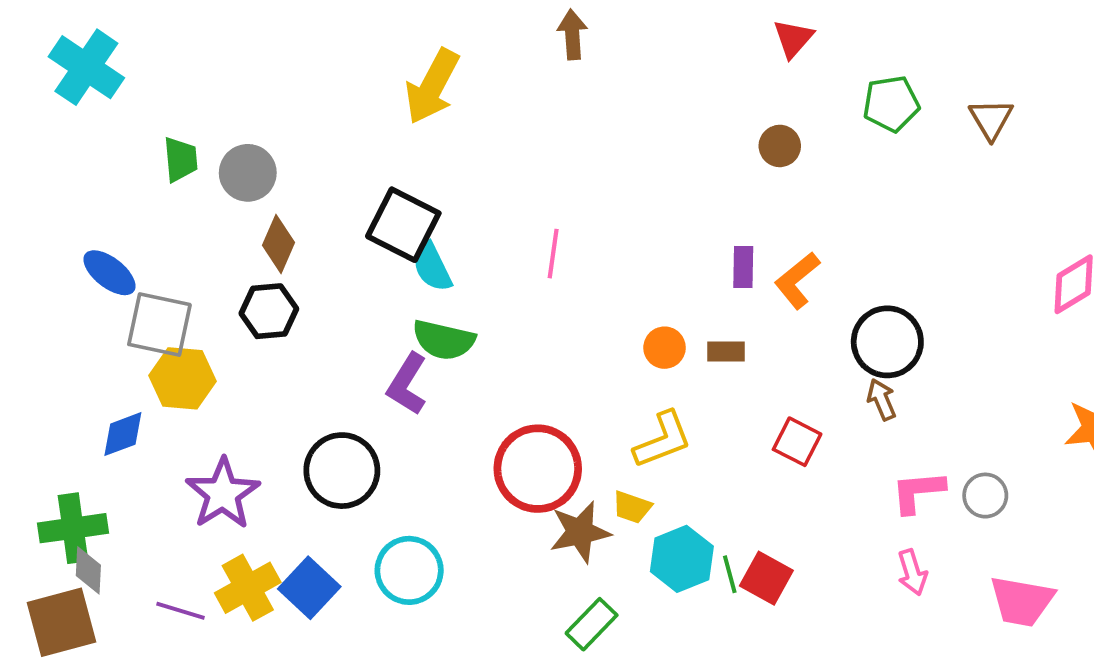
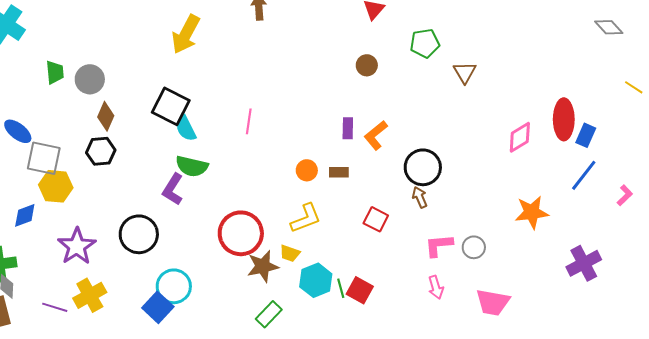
brown triangle: (991, 119) -> (465, 72), moved
blue square: (309, 588) -> (158, 307), moved

